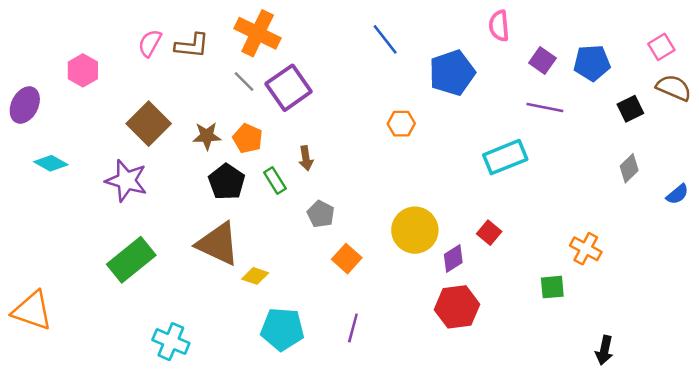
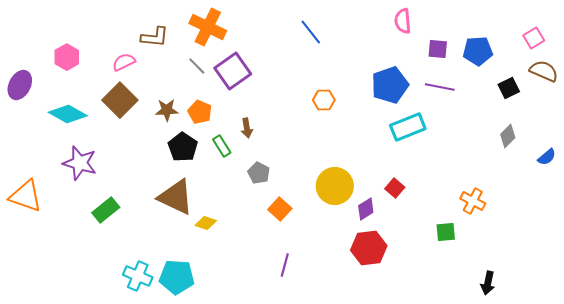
pink semicircle: (150, 43) -> (124, 62), moved, turned 35
purple square: (542, 60) -> (438, 49), turned -30
blue pentagon: (452, 73) -> (390, 85), moved
cyan diamond: (51, 163) -> (68, 114), moved, size x1.4
purple star: (126, 181) -> (80, 163), moved
green rectangle: (131, 260) -> (106, 210), size x0.7
orange triangle: (32, 311) -> (26, 196), moved
cyan pentagon: (282, 329) -> (177, 277), moved

